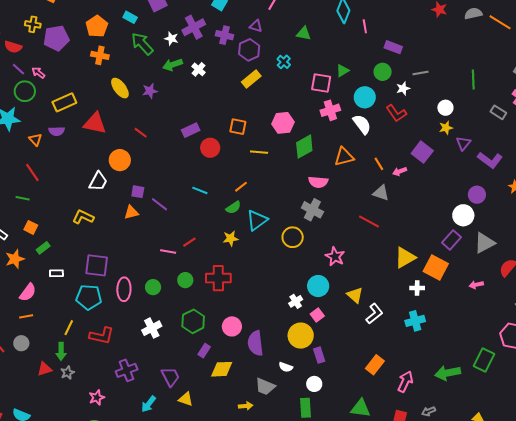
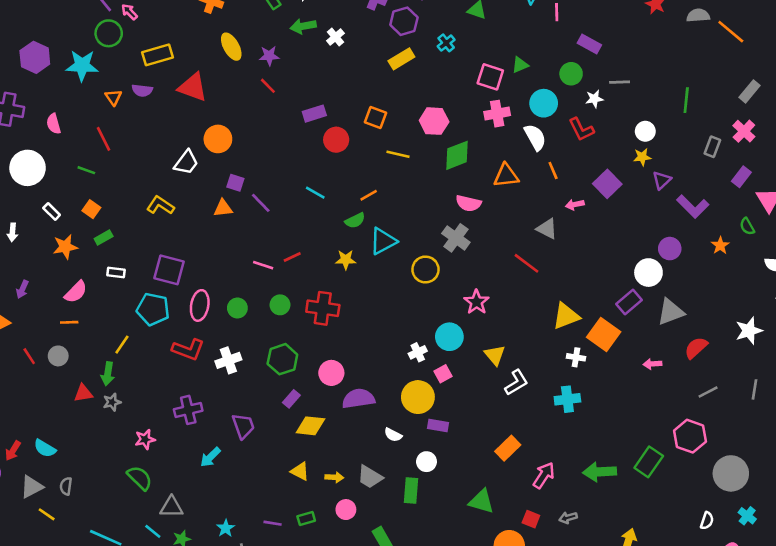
gray rectangle: (498, 112) -> (712, 147), turned 70
red line: (141, 133) -> (268, 86), moved
orange line: (379, 164) -> (553, 171), moved
red L-shape: (102, 336) -> (188, 349), moved
purple semicircle: (255, 343) -> (358, 399), turned 80
purple rectangle: (319, 355) -> (438, 425), turned -70
gray trapezoid: (265, 386) -> (370, 477), moved
yellow triangle: (186, 399) -> (300, 471), moved

